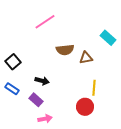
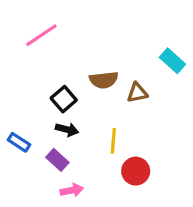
pink line: (45, 22) -> (41, 35), moved
black square: (13, 62) -> (64, 99), moved
yellow line: (94, 88) -> (113, 141), moved

